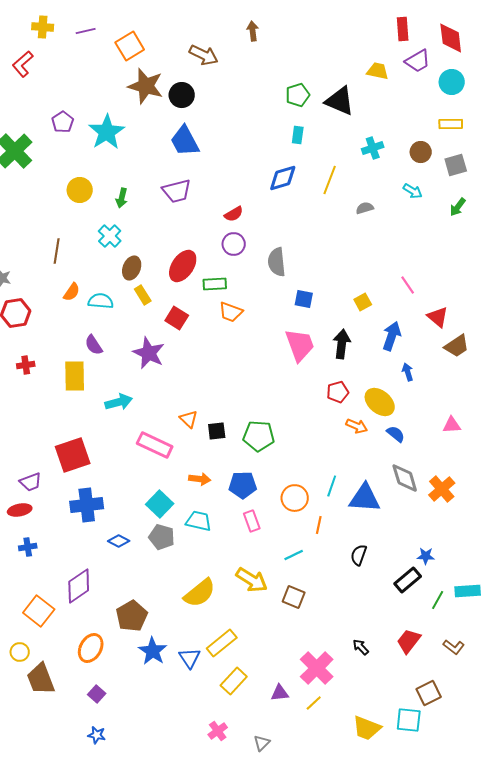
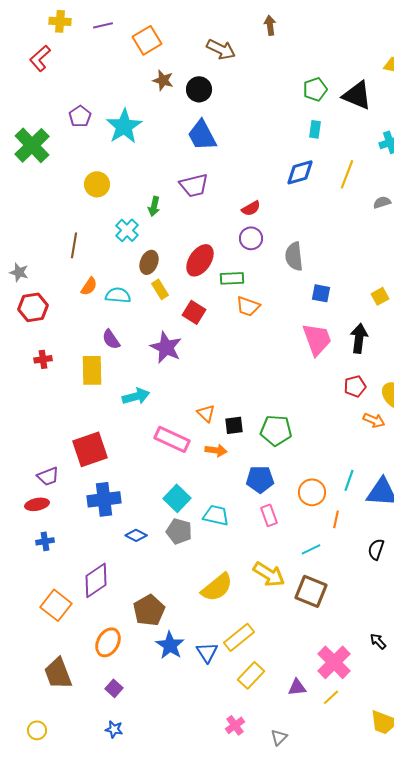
brown star: (146, 86) -> (163, 80), size x0.6
green arrow: (122, 198) -> (154, 206), moved
orange arrow: (200, 479) -> (216, 450), moved
brown square: (294, 597) -> (311, 591), size x1.4
yellow circle: (20, 652) -> (37, 730), moved

